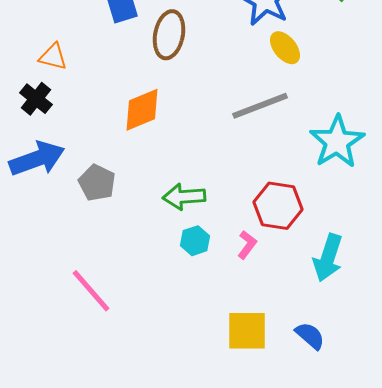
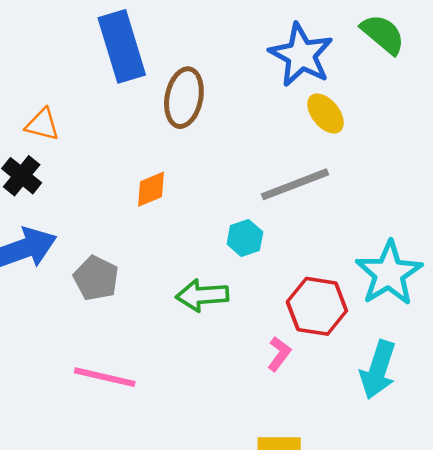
orange diamond: (142, 110) -> (151, 189), size x0.7
cyan star: (337, 142) -> (389, 273), moved
cyan hexagon: (195, 241) -> (245, 238), moved
pink line: (91, 291) -> (105, 377), moved, turned -36

